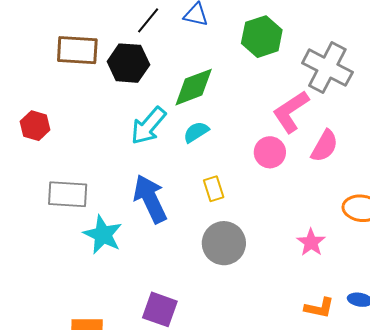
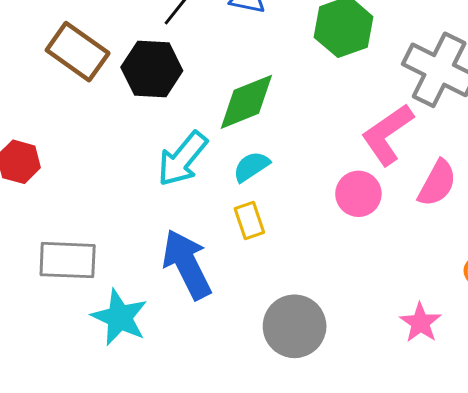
brown rectangle: (77, 50) -> (78, 52), turned 33
yellow rectangle: (214, 189) -> (249, 220), moved

